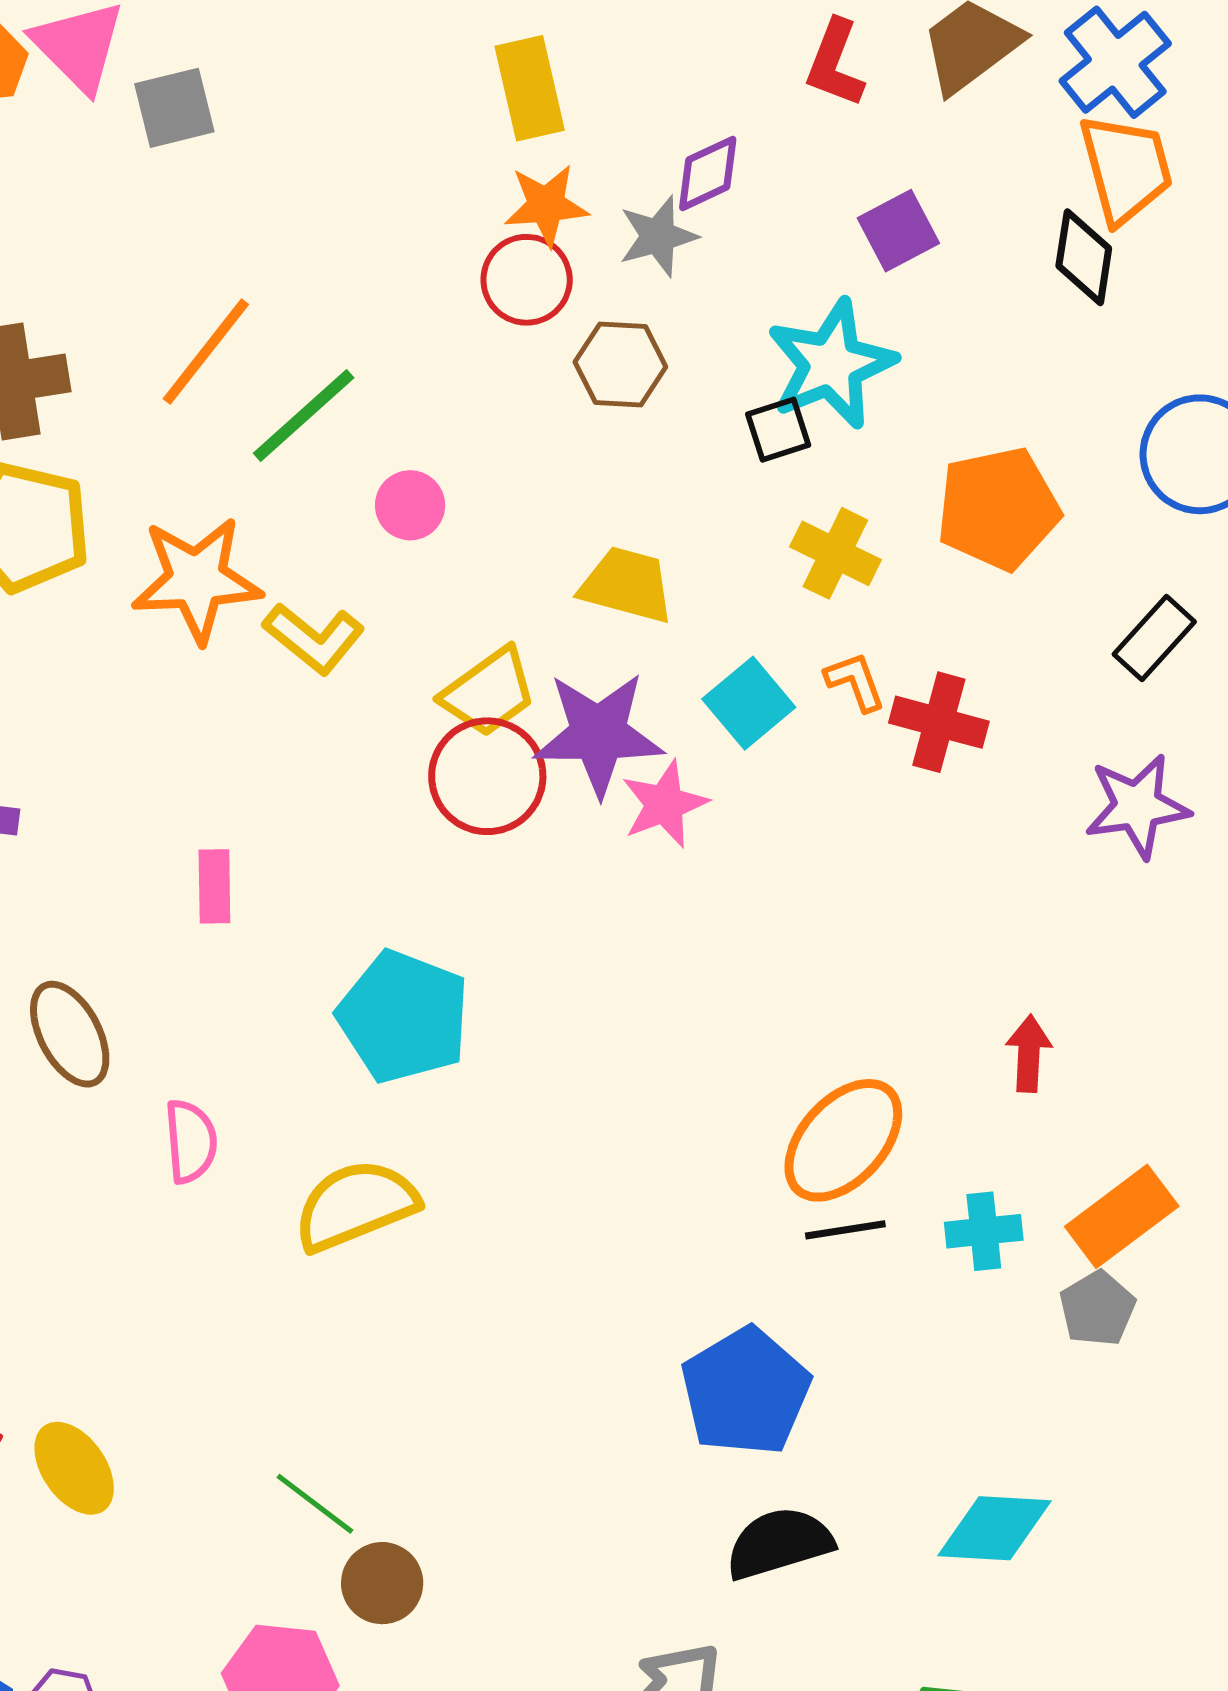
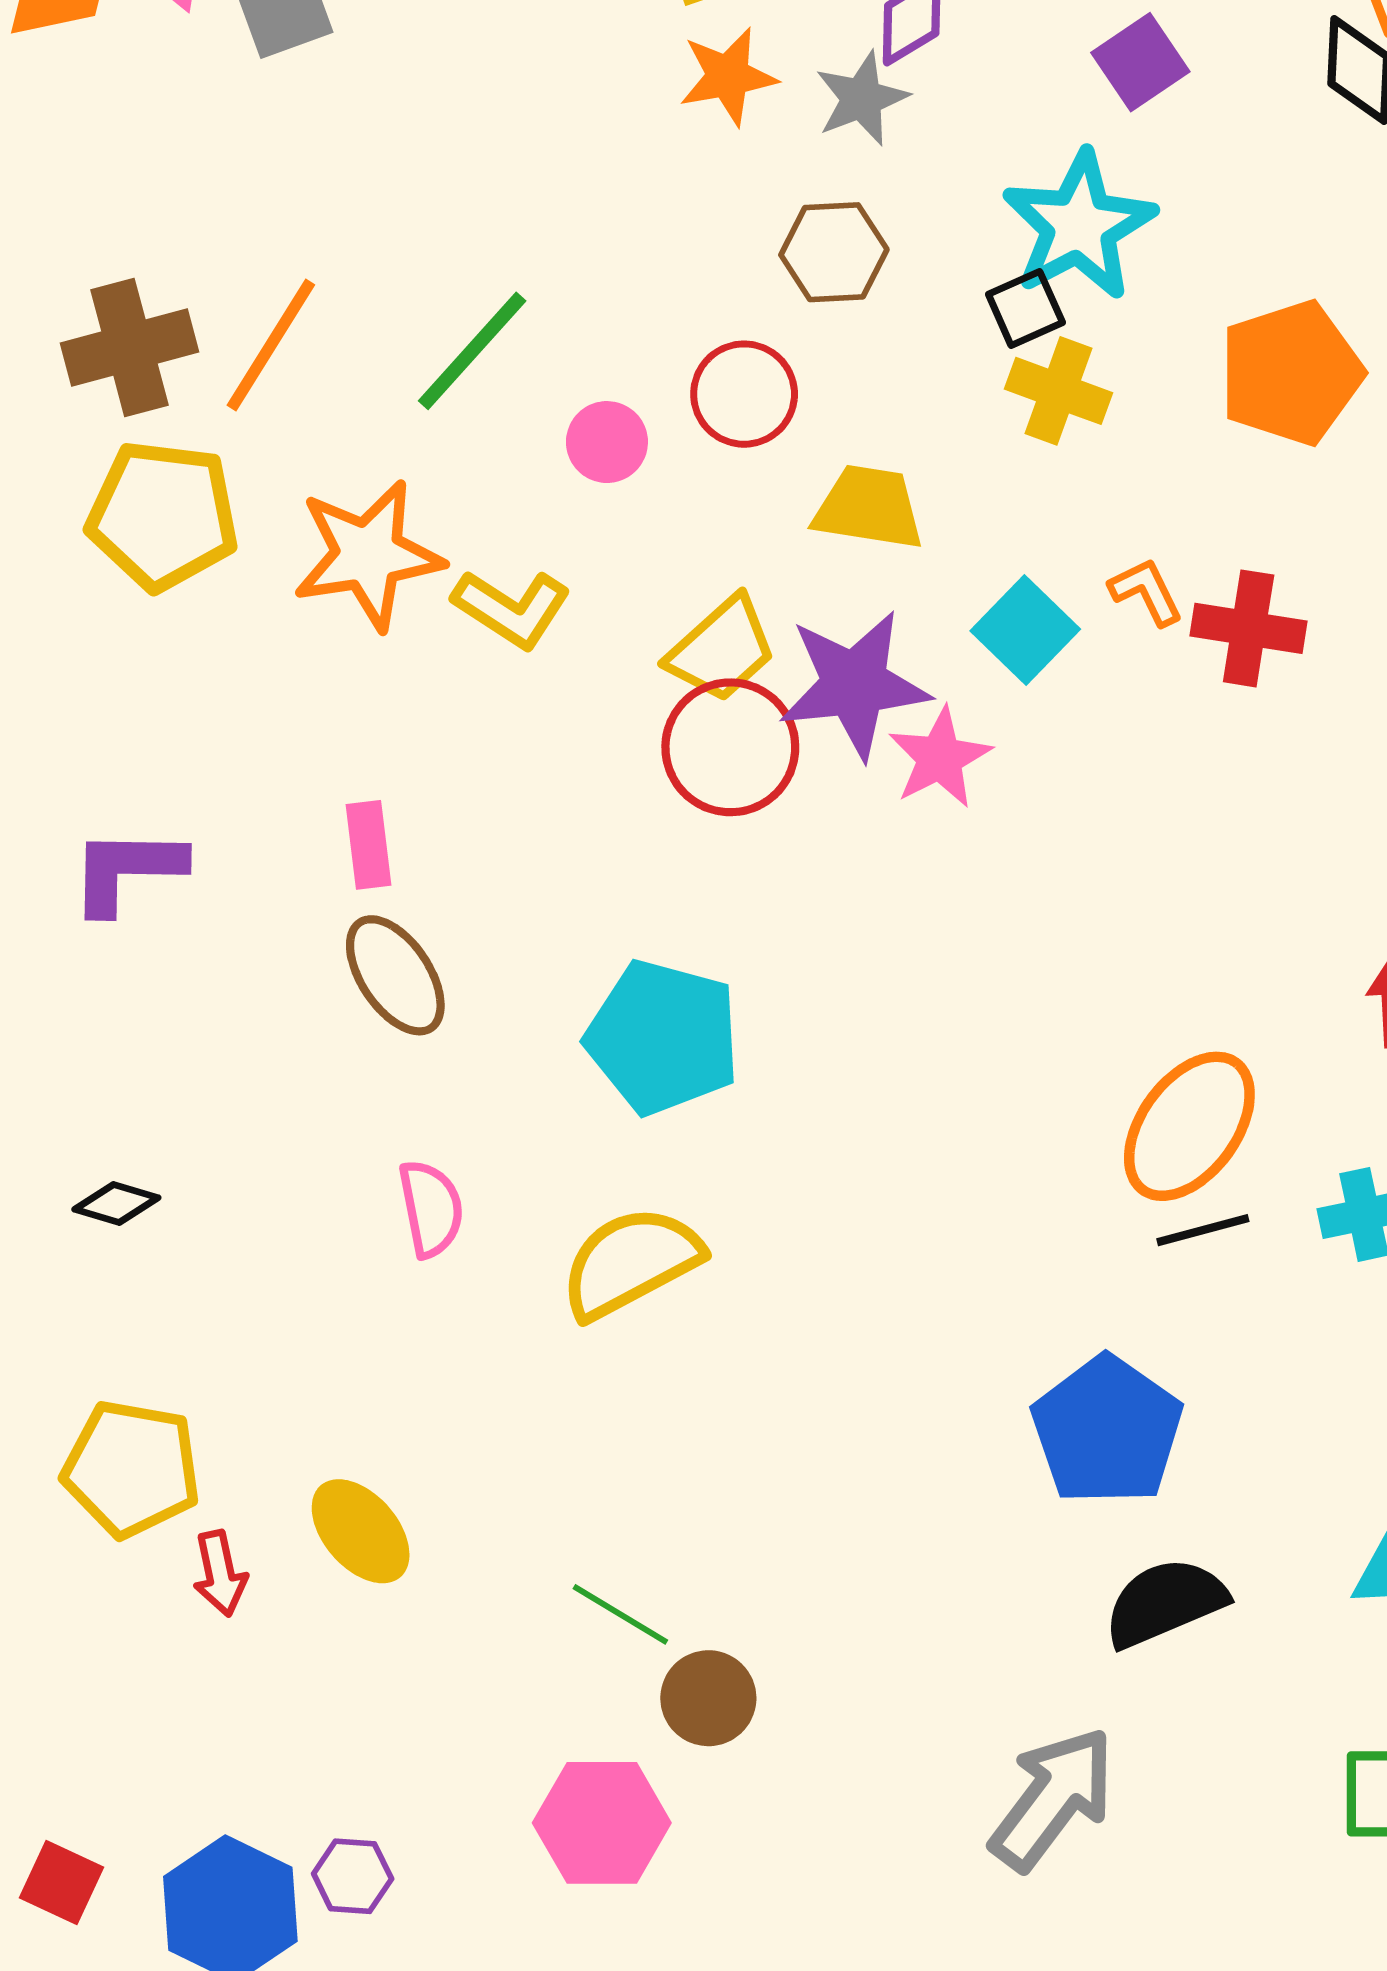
red circle: (527, 280) -> (744, 394), moved
orange line: (206, 352) -> (271, 345), moved
yellow cross: (835, 553) -> (1058, 391), moved
pink rectangle: (214, 886) -> (368, 845), moved
brown ellipse: (70, 1034) -> (395, 975), moved
yellow ellipse: (74, 1468) -> (361, 1531), moved

